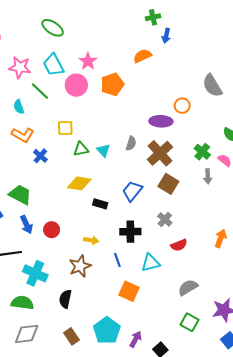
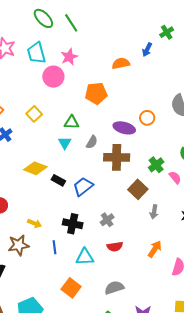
green cross: (153, 17) -> (167, 32), moved, turned -32
orange pentagon: (112, 84) -> (96, 93), moved
green line: (40, 91) -> (71, 23), moved
yellow square: (65, 128) -> (34, 114), turned 35
green triangle: (81, 149) -> (72, 122), moved
brown cross: (160, 153) -> (117, 157), turned 30
gray arrow: (208, 176) -> (154, 212), moved
brown square: (168, 184) -> (138, 189), moved
black rectangle: (100, 204) -> (58, 180), moved
orange square: (129, 291) -> (71, 288), moved

